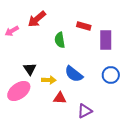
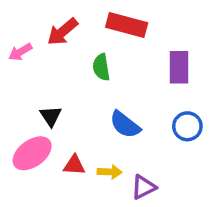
red rectangle: (84, 26) -> (127, 25), moved, size x1.6
yellow arrow: (49, 80) -> (110, 172), moved
red triangle: (60, 98) -> (74, 165), moved

